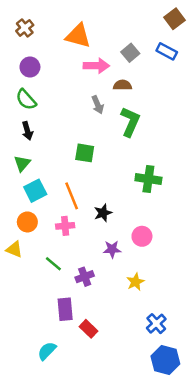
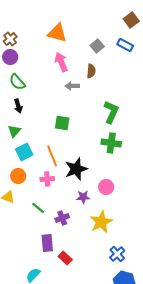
brown cross: (25, 28) -> (10, 39), moved
pink arrow: (96, 66) -> (61, 62), moved, turned -114
purple circle: (30, 67) -> (10, 57), moved
brown semicircle: (122, 85) -> (91, 71), turned 96
gray arrow: (98, 105) -> (72, 86), turned 112
green L-shape: (130, 122) -> (111, 112), moved
black star: (103, 213) -> (76, 169), size x1.6
yellow star: (135, 282) -> (101, 222), size x1.6

